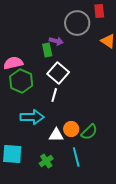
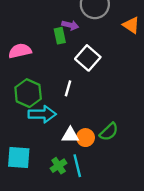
white square: (58, 73) -> (88, 58), moved
green hexagon: (21, 81) -> (28, 93), moved
orange circle: (71, 129) -> (85, 138), moved
cyan line: (76, 157) -> (77, 166), moved

